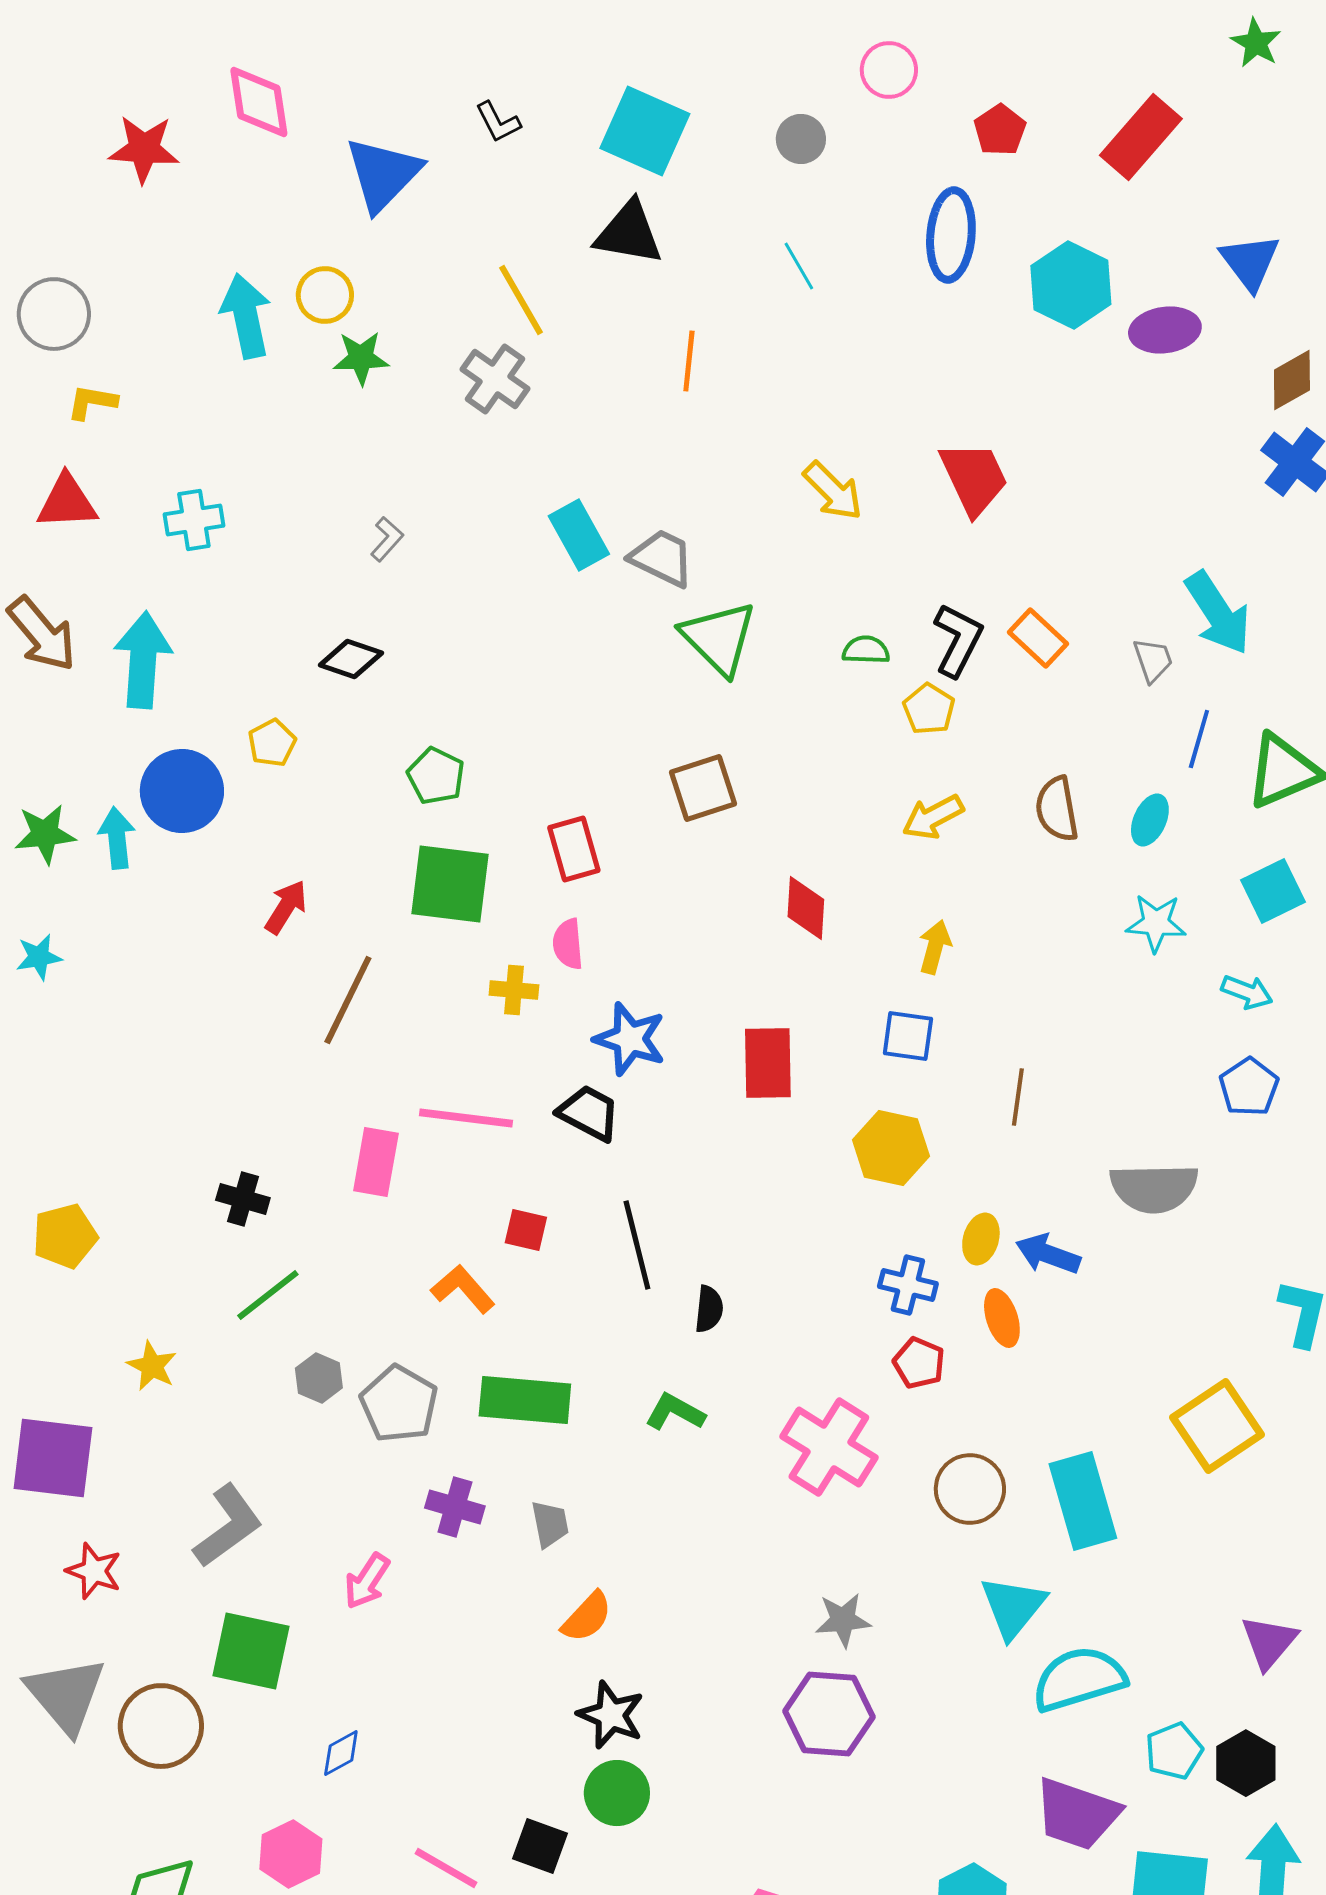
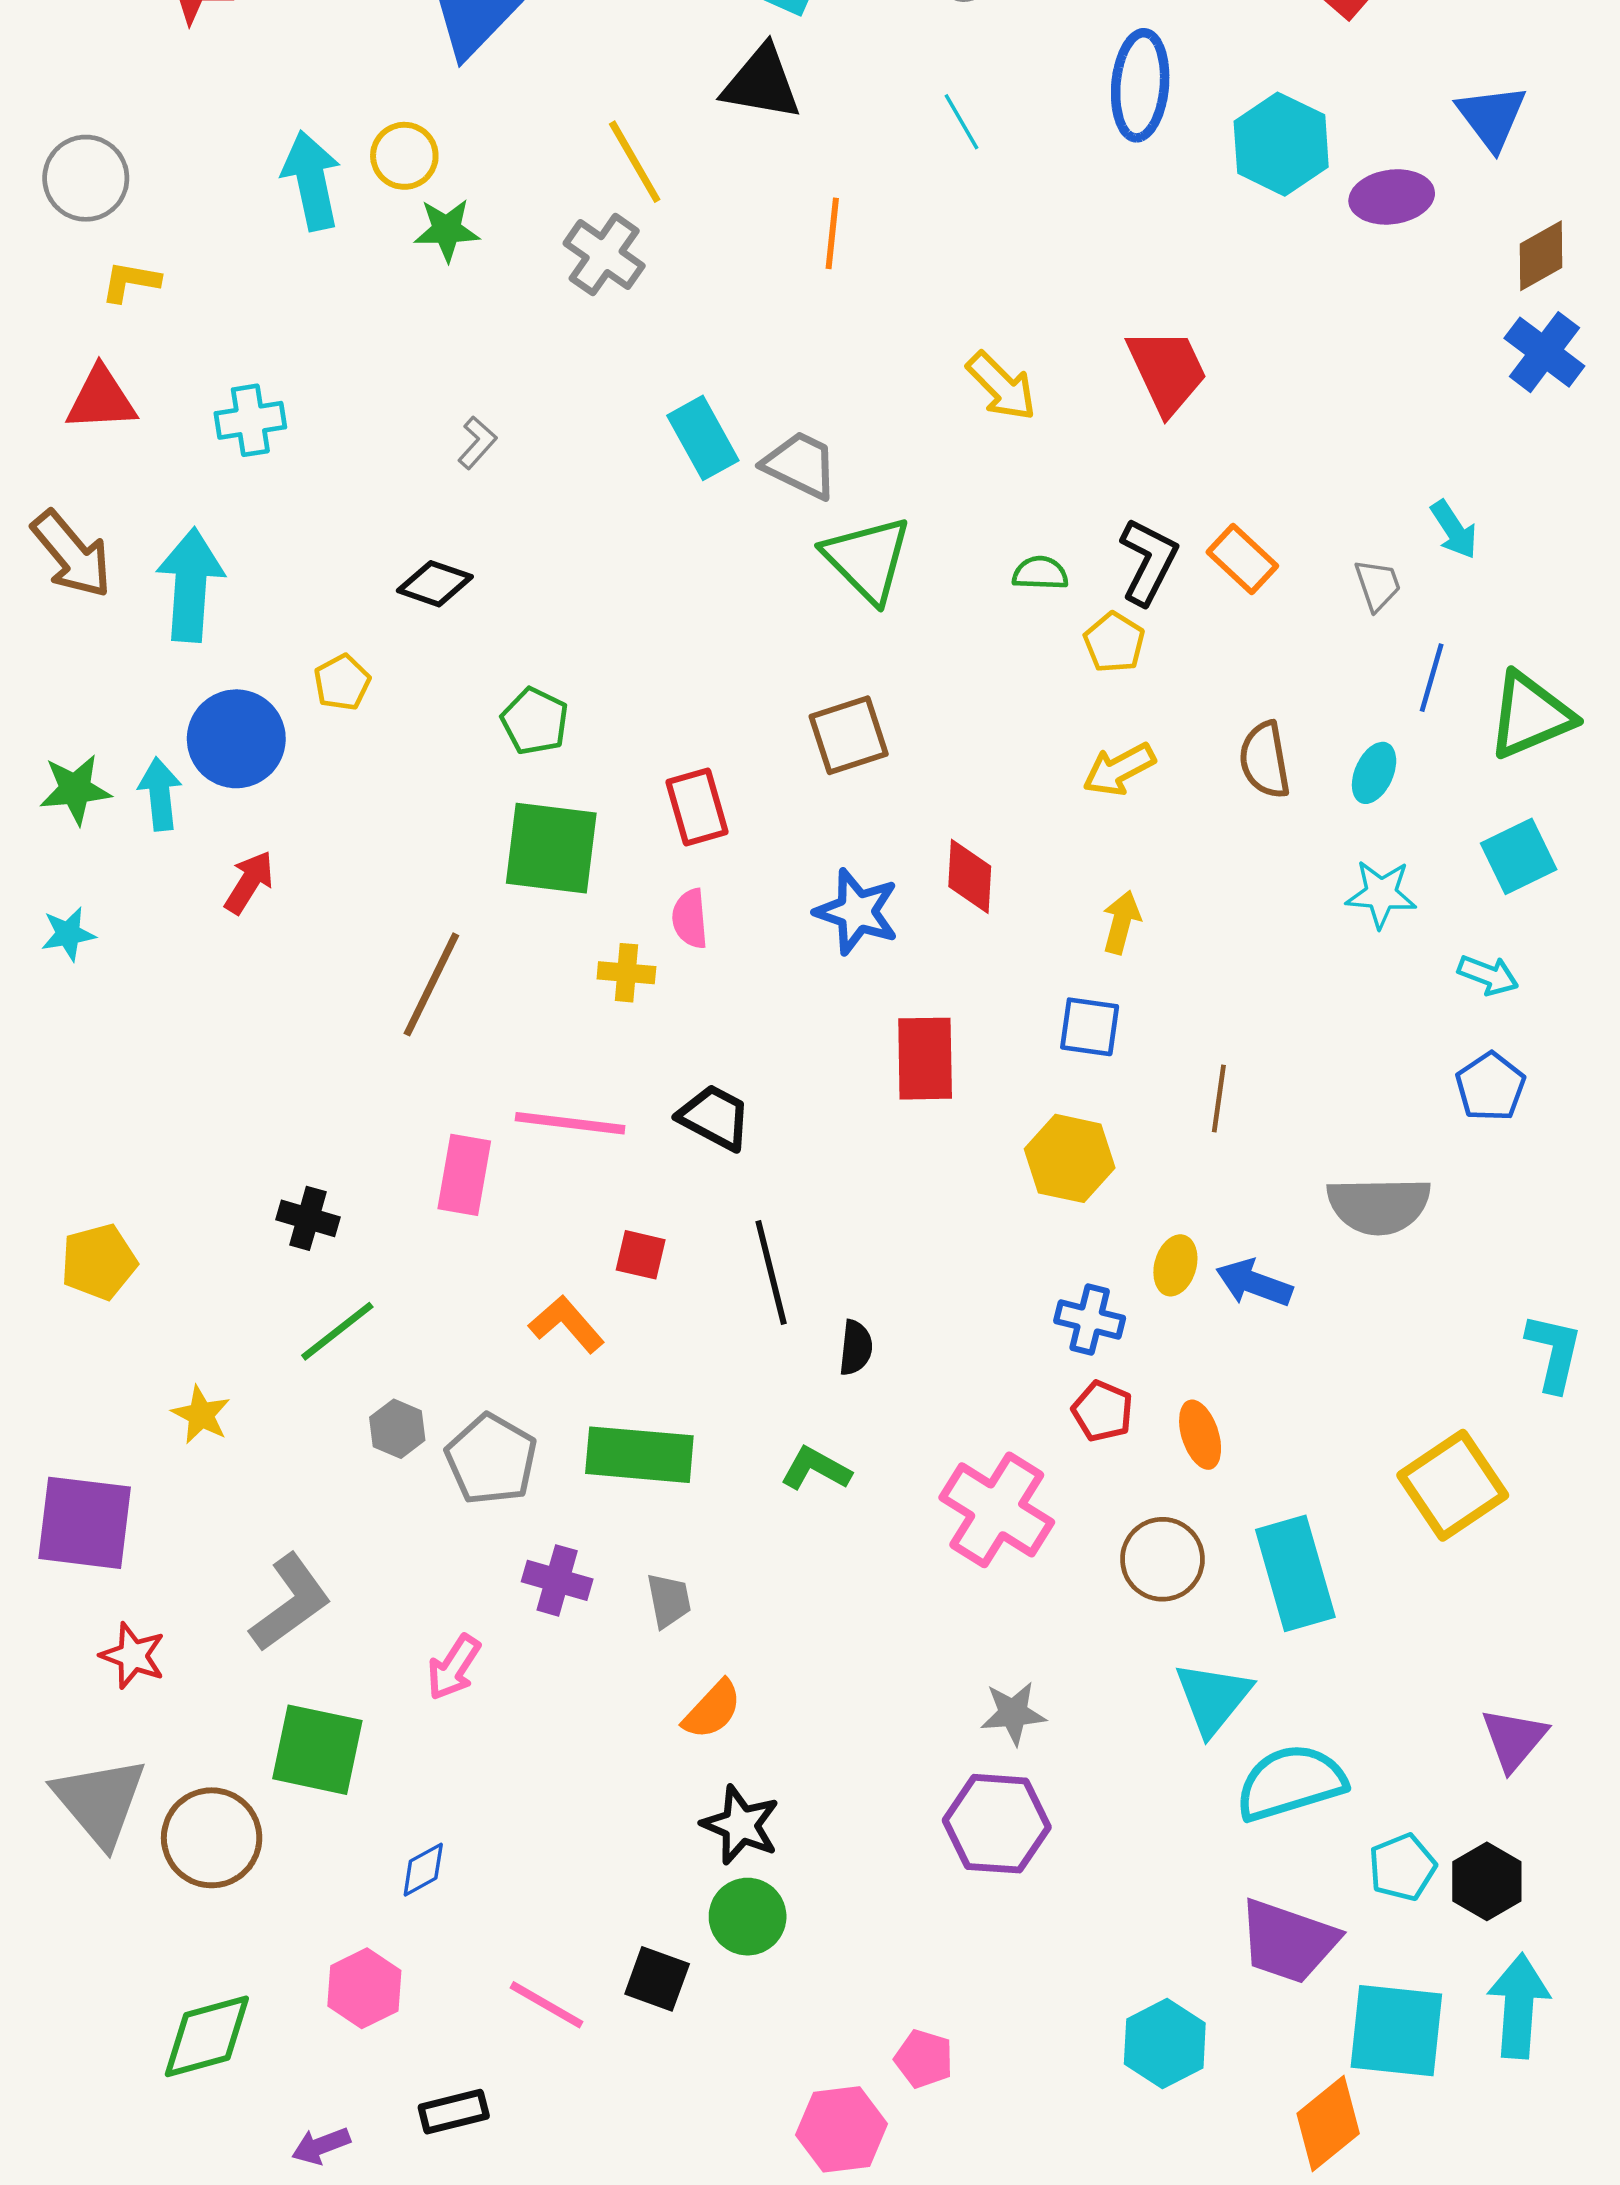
cyan arrow: (1218, 613) -> (1454, 530), size x0.6
red arrow: (286, 907) -> (249, 882), moved
blue star: (630, 1039) -> (857, 912), moved
orange ellipse: (1002, 1318) -> (1200, 1435), moved

